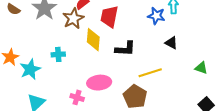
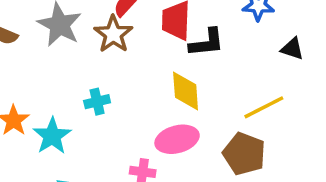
yellow diamond: (93, 40) -> (186, 91), moved
black L-shape: (125, 49) -> (207, 43), moved

